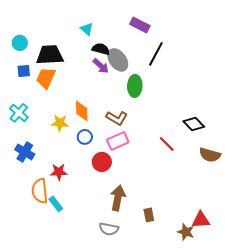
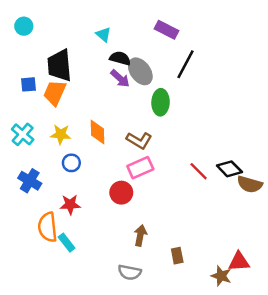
cyan circle: (20, 43) -> (24, 26), moved
black trapezoid: (50, 55) -> (59, 65), turned -92
yellow star: (60, 123) -> (61, 134), moved
black diamond: (194, 124) -> (229, 169), moved
blue circle: (85, 137) -> (71, 163), moved
brown arrow: (118, 198) -> (140, 235), size x0.7

